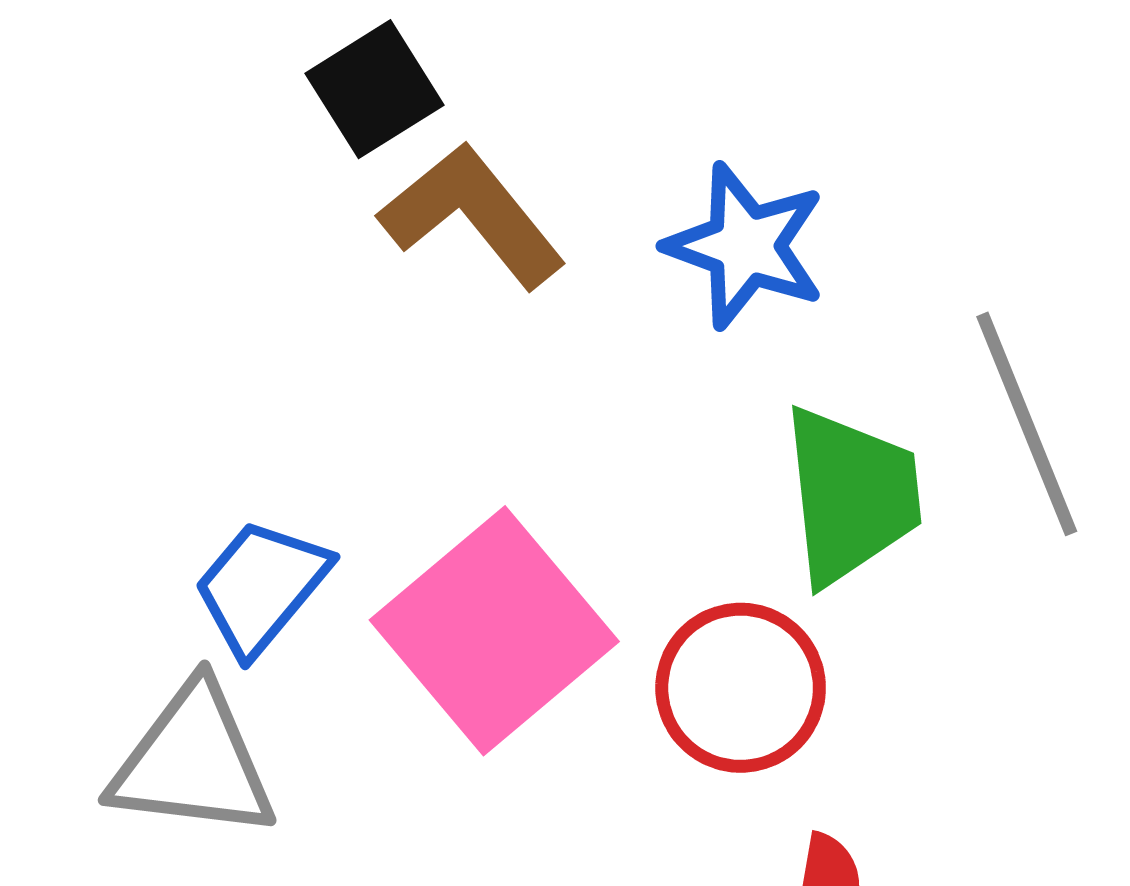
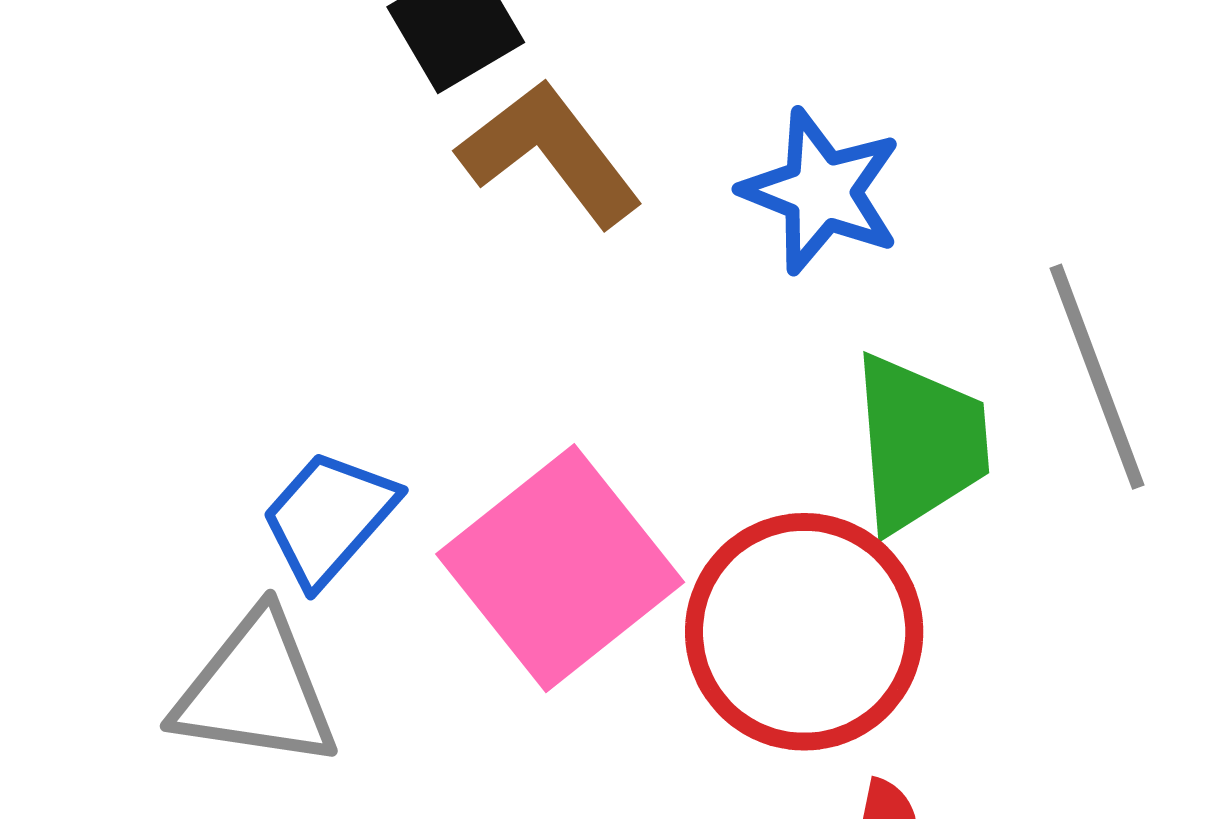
red circle: (741, 688) -> (804, 632), size x1.4

